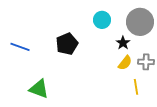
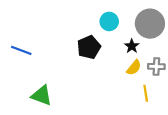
black pentagon: (67, 44) -> (89, 47), moved

